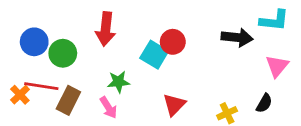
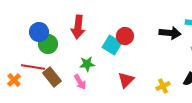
blue circle: (34, 42) -> (39, 32), moved
orange cross: (20, 95) -> (14, 80), moved
brown rectangle: (68, 100) -> (52, 77), turned -66

